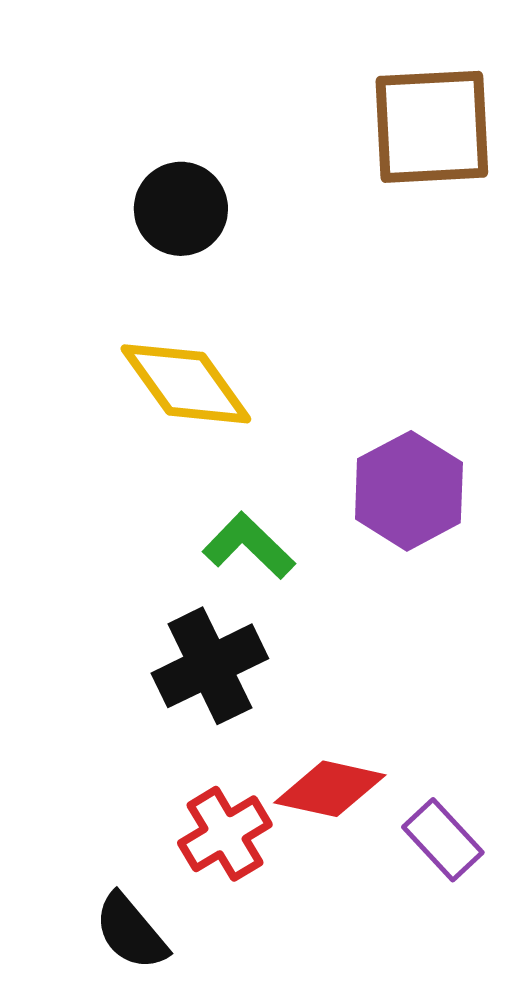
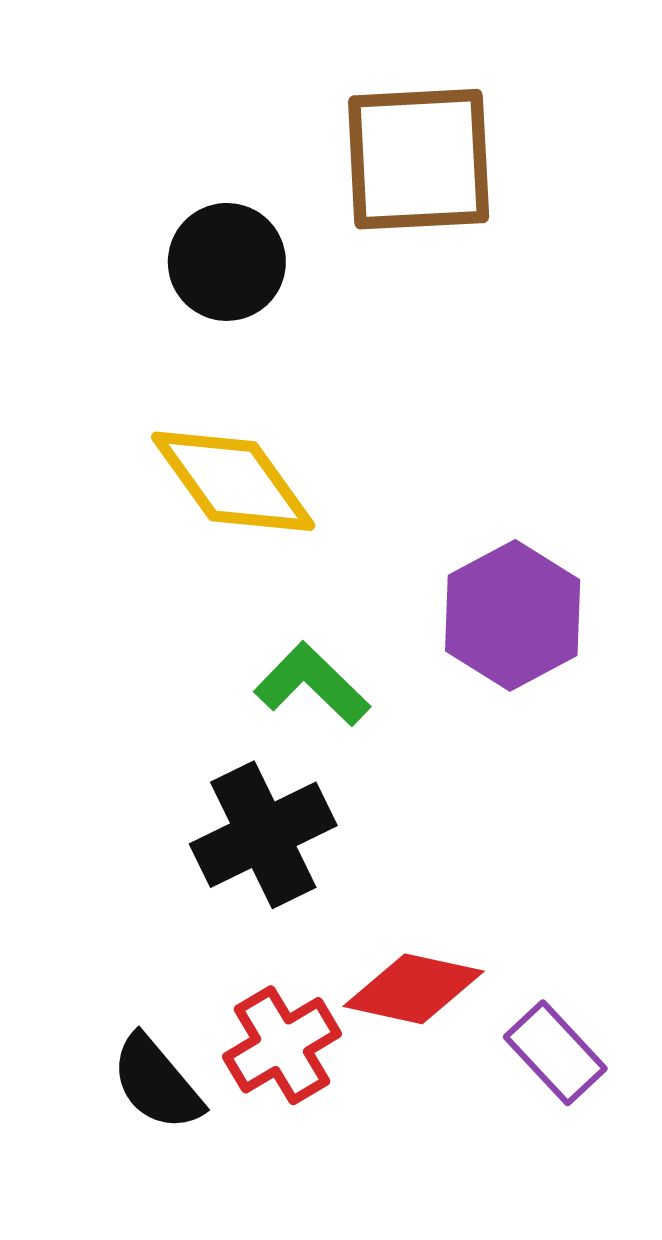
brown square: (432, 127) -> (419, 159), moved
black semicircle: (131, 932) -> (157, 1083), moved

